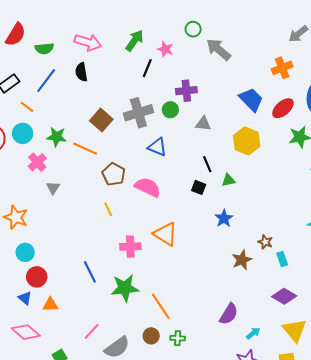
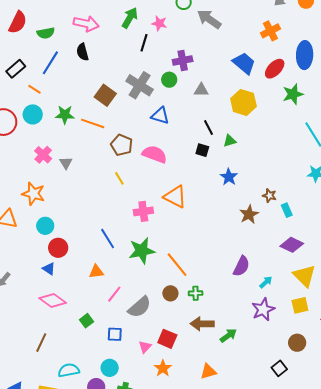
gray cross: (138, 113) -> (140, 85), turned -36
pink cross: (37, 162) -> (43, 155), moved
orange triangle: (50, 305) -> (96, 272), moved

